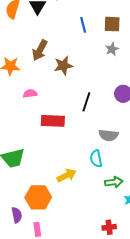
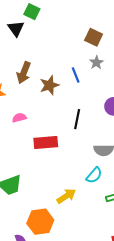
brown square: (112, 24) -> (94, 37), turned 30
blue line: (83, 25) -> (76, 75), moved
cyan semicircle: (96, 159) -> (94, 175), turned -120

